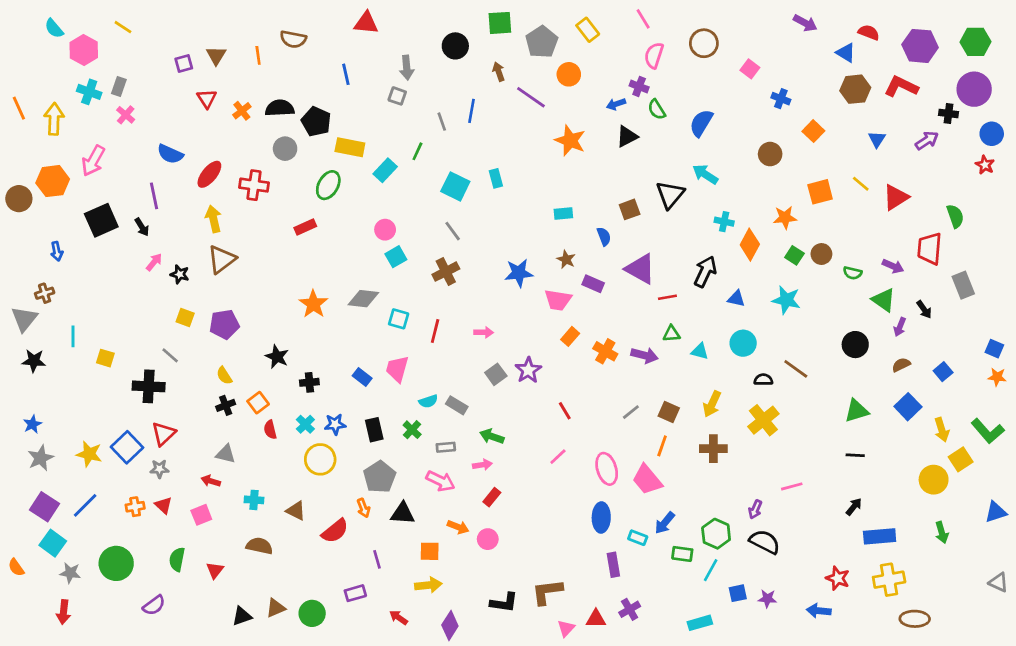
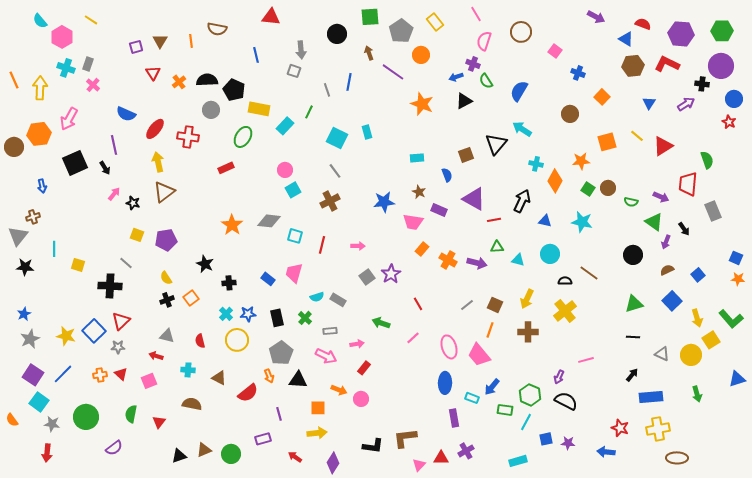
red semicircle: (270, 430) -> (200, 341), moved
green arrow: (492, 436) -> (381, 323), moved
gray triangle: (998, 582) -> (662, 354), moved

